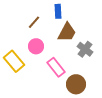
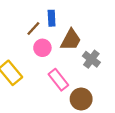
blue rectangle: (58, 11) -> (52, 18), moved
pink circle: (36, 46) -> (42, 48), moved

